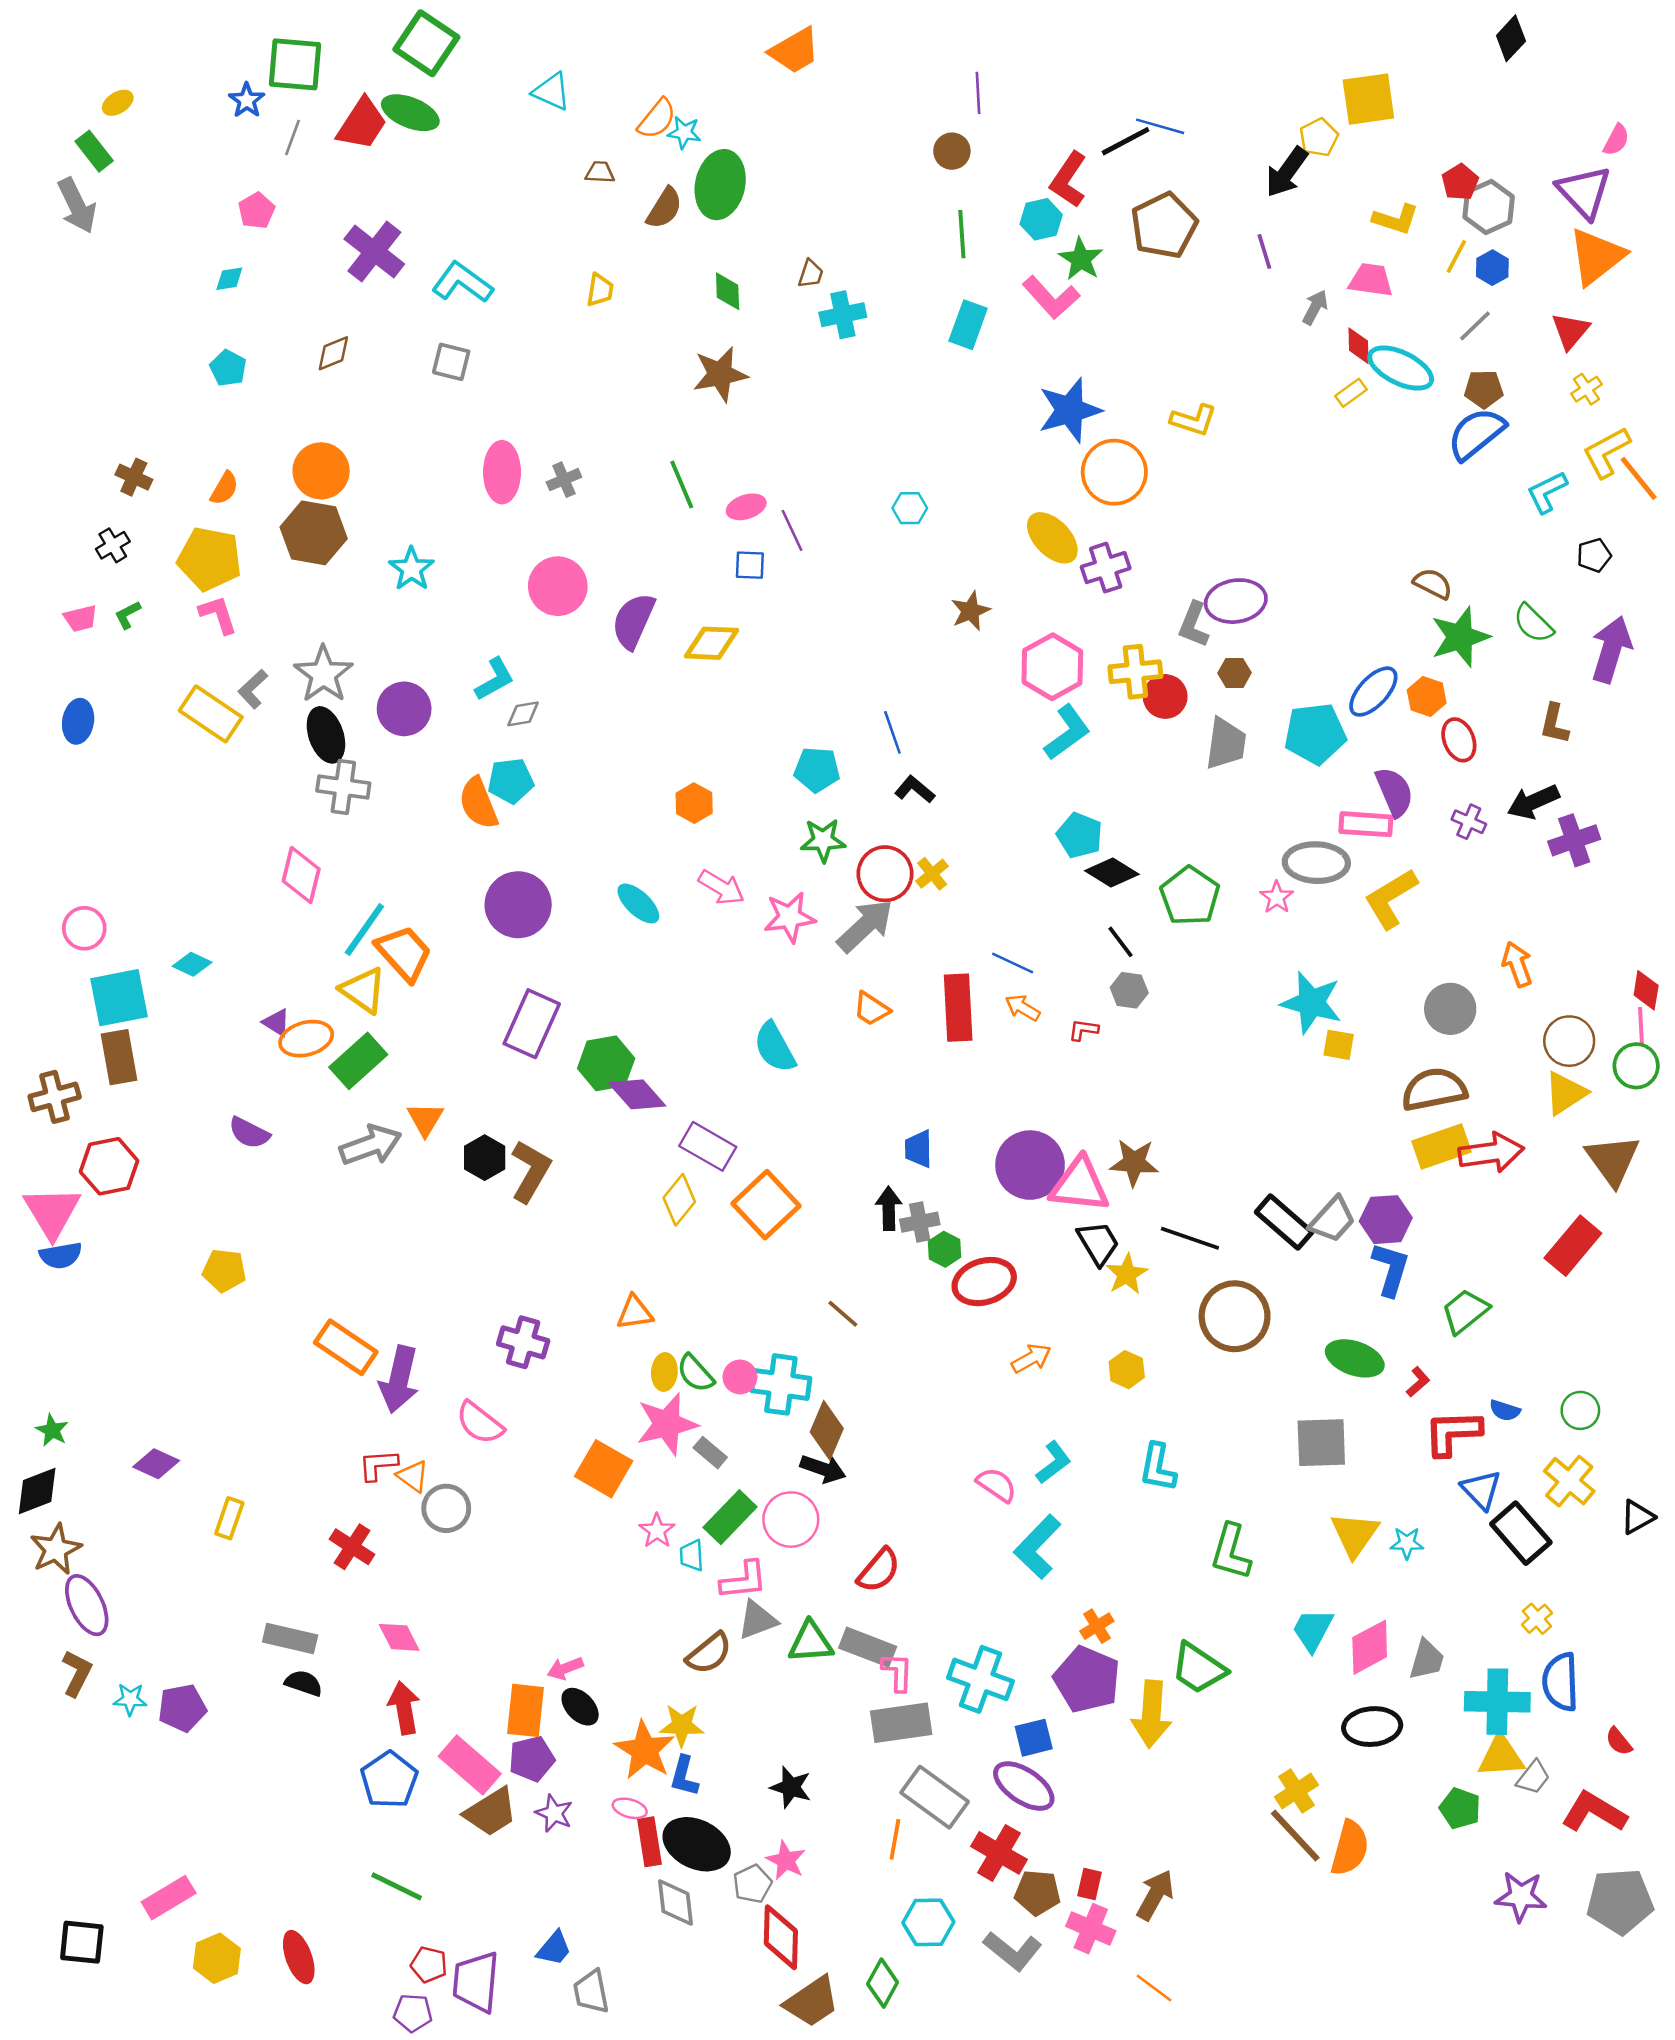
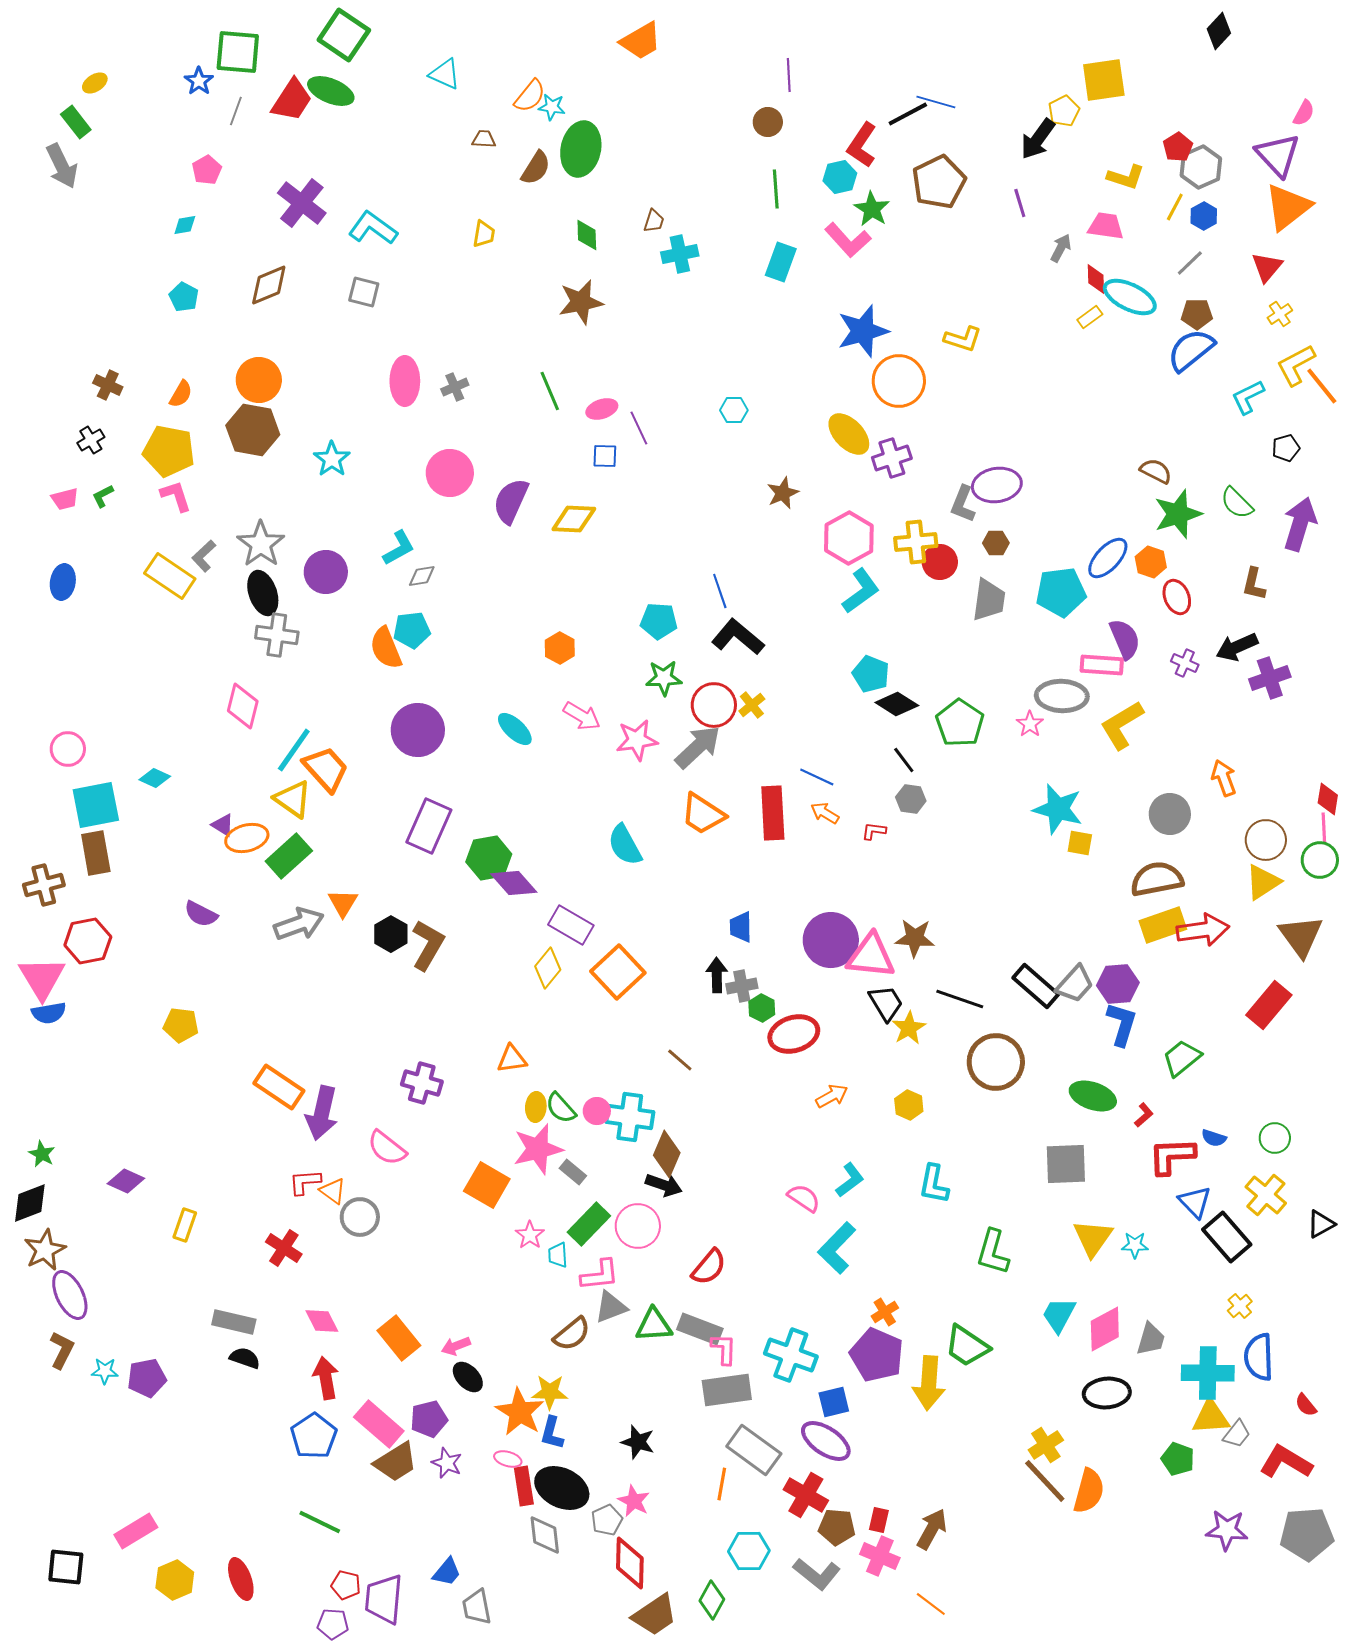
brown diamond: (333, 353) -> (269, 285), size x1.4
black L-shape: (915, 789) -> (738, 637), size x1.6
orange trapezoid: (871, 1009) -> (703, 814), size x1.5
orange rectangle: (526, 1710) -> (399, 1338), moved, turned -45

